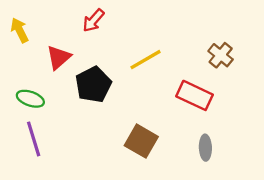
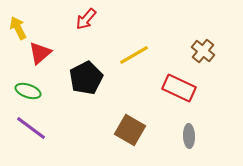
red triangle: (59, 57) -> (40, 53), moved
purple line: (34, 139) -> (31, 128), turned -36

